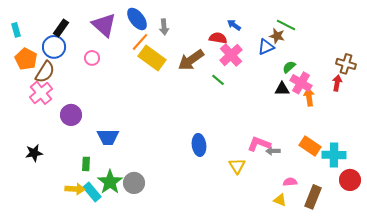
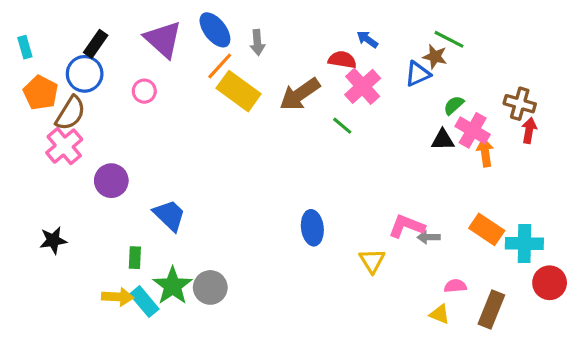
brown cross: (346, 64) -> (520, 104), moved
blue trapezoid: (108, 137) -> (169, 215), turned -135

